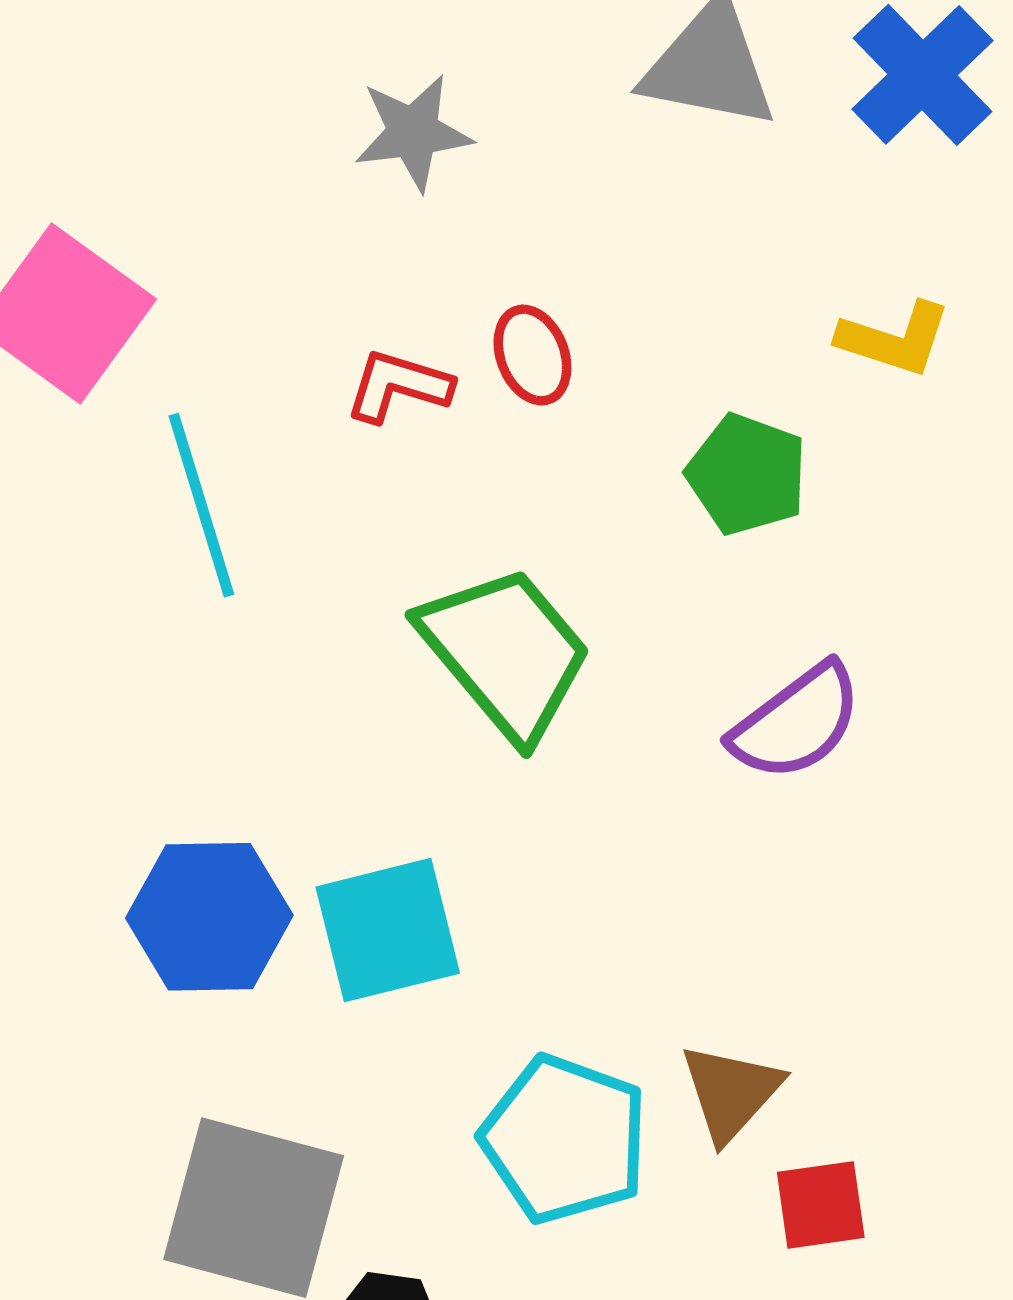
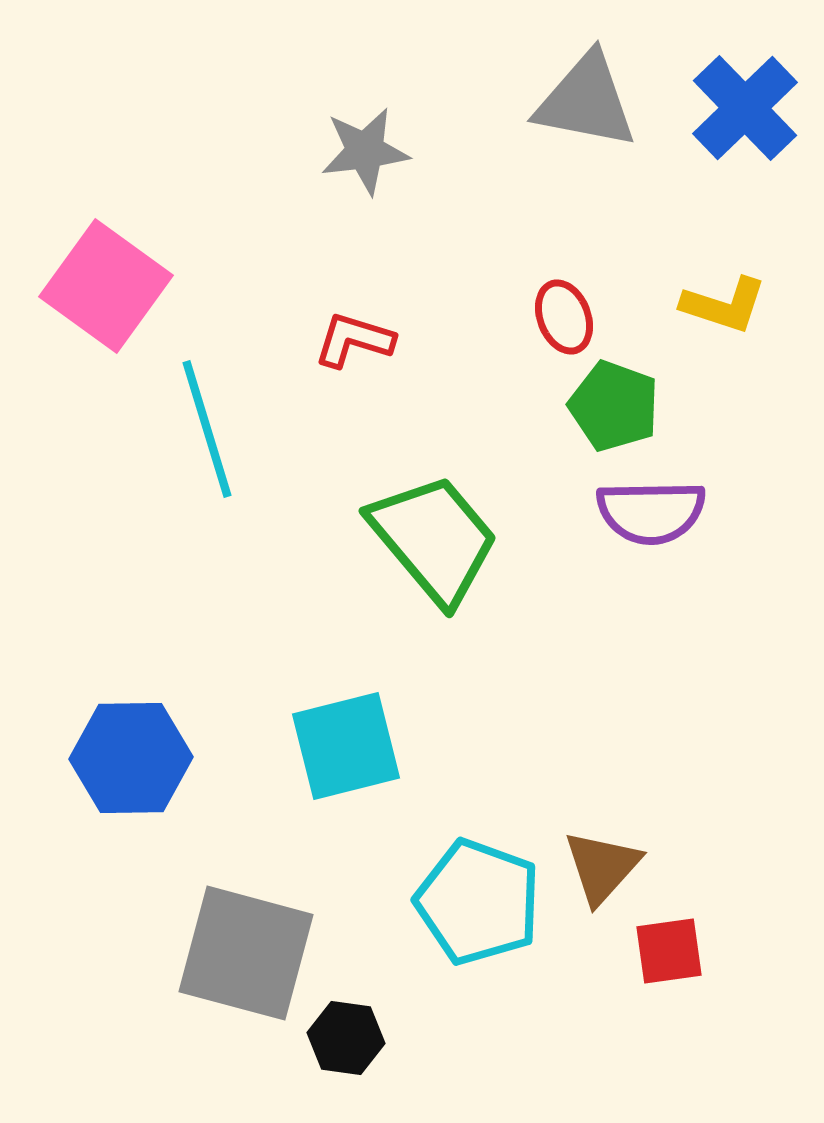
red ellipse: (532, 355) -> (564, 317), moved
purple semicircle: (797, 722) -> (651, 512), moved, turned 36
blue hexagon: (209, 917) -> (131, 758), moved

